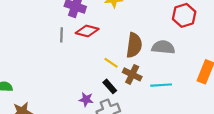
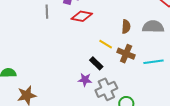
gray line: (61, 35) -> (47, 12), moved
brown semicircle: (134, 45) -> (126, 27), size x0.6
black rectangle: (110, 86) -> (96, 63), moved

